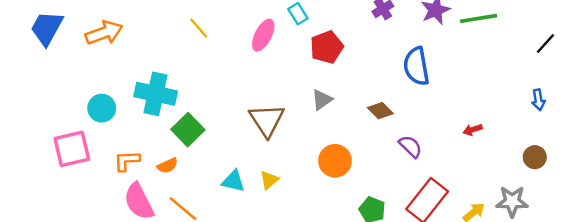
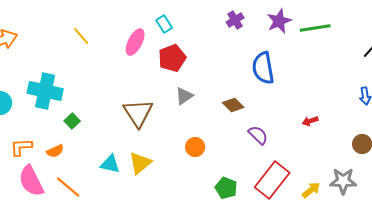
red pentagon: (327, 47) -> (172, 58), moved
green square: (188, 130) -> (72, 121), size x0.6
orange circle: (335, 161) -> (195, 147), size x0.7
yellow triangle: (269, 180) -> (140, 163), size x1.4

